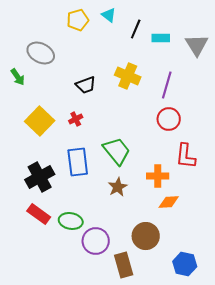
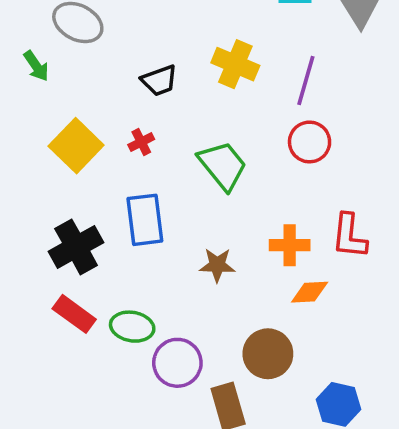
green trapezoid: (117, 151) -> (223, 166), moved
red L-shape: (186, 156) -> (349, 236), moved
brown star: (118, 187) -> (217, 265), turned 30

